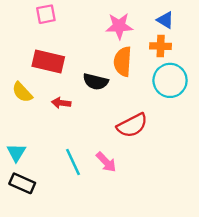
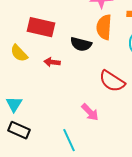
red semicircle: (132, 125) -> (112, 81), turned 60
cyan line: (73, 162) -> (69, 140), moved

